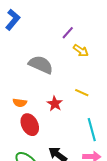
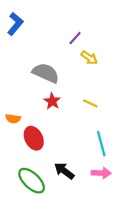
orange semicircle: (20, 103) -> (13, 119), moved
red star: (55, 104) -> (52, 101), moved

